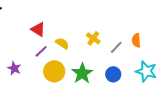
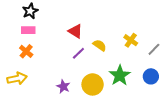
purple star: (14, 68) -> (63, 86), moved
yellow circle: (54, 71) -> (93, 84), moved

